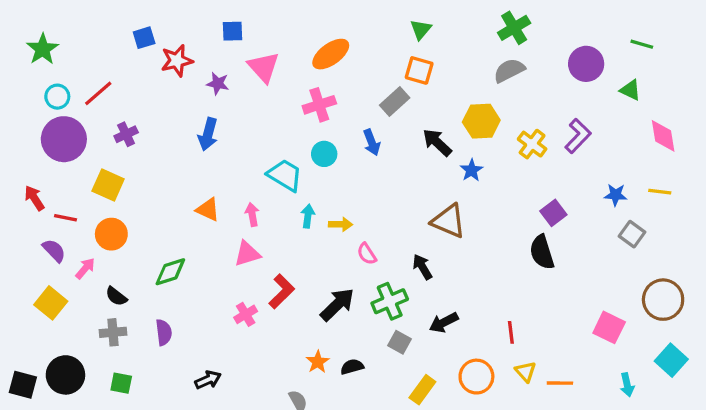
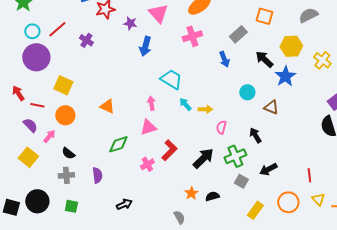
orange square: (419, 70) -> (264, 16), moved
purple cross: (126, 134) -> (86, 40), moved, turned -32
blue arrow: (208, 134) -> (145, 46), moved
cyan circle: (324, 154) -> (247, 92), moved
blue star: (472, 170) -> (285, 76), size x1.5
orange triangle: (208, 210) -> (107, 106), moved
cyan arrow: (308, 216) -> (185, 104), turned -48
brown triangle: (449, 221) -> (271, 107), size x0.7
pink semicircle: (367, 254) -> (221, 127), turned 48
green diamond: (170, 272) -> (118, 144), moved

